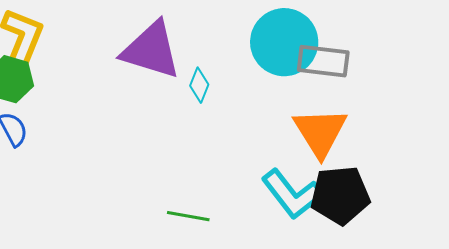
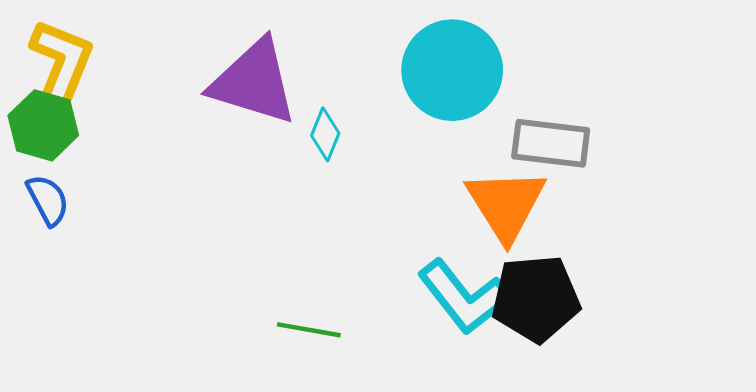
gray rectangle: (323, 61) -> (551, 143), moved

